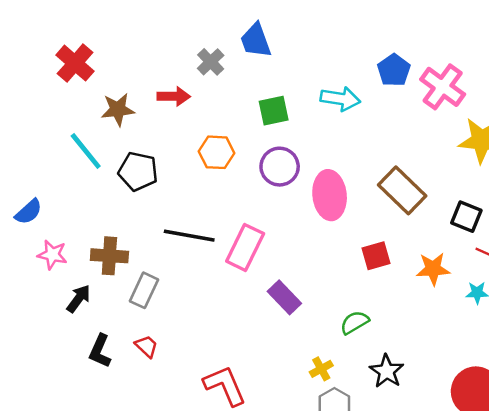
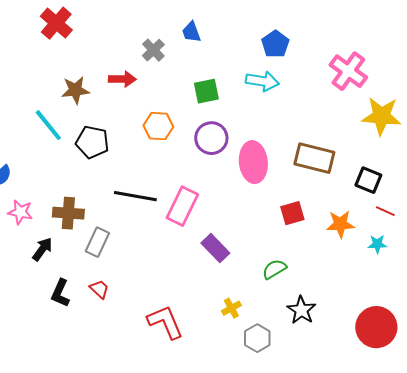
blue trapezoid: (256, 40) -> (191, 32), size x0.7
red cross: (75, 63) -> (56, 23), moved
blue pentagon: (394, 70) -> (275, 44), moved
brown rectangle: (402, 190) -> (314, 158), turned -30
yellow cross: (321, 369) -> (231, 308), moved

